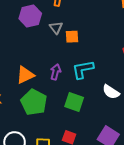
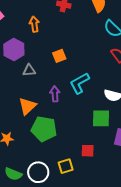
gray triangle: (56, 28) -> (29, 70), moved, turned -40
green square: (74, 102) -> (101, 118), moved

